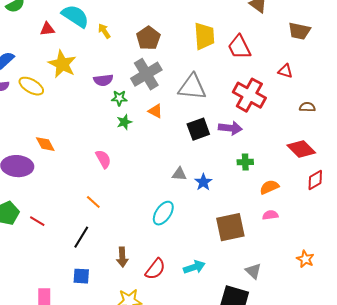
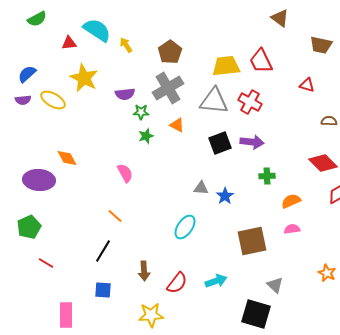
yellow trapezoid: (204, 36) -> (226, 66), moved, turned -92
red cross: (249, 95) -> (250, 102), moved, size x0.7
red line: (37, 221) -> (46, 263), moved

